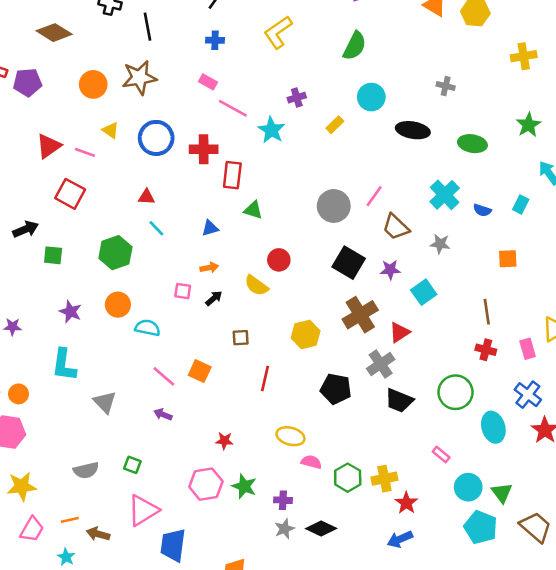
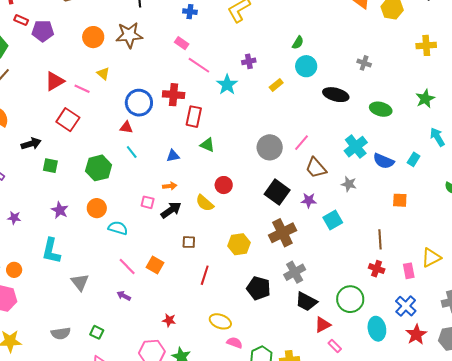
green semicircle: (355, 46) -> (298, 43), moved, size x0.6
blue circle: (156, 138) -> (139, 103), moved
blue semicircle: (482, 210) -> (384, 161), size x1.5
black arrow: (214, 298) -> (171, 210), size x1.5
red triangle: (400, 332) -> (323, 325), moved

